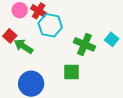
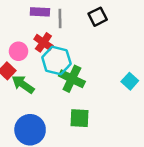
pink circle: (20, 10) -> (18, 51), moved
green cross: (85, 44) -> (72, 79), moved

